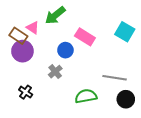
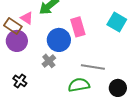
pink rectangle: (85, 37) -> (78, 27), turned 42
blue circle: (65, 50) -> (59, 40), size x1.5
gray line: (115, 78) -> (93, 67), moved

